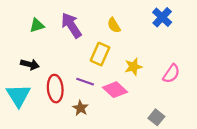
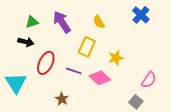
black arrow: (30, 64) -> (26, 42), moved
pink semicircle: (171, 74) -> (149, 80), moved
red ellipse: (55, 89) -> (46, 63), moved, turned 30
brown star: (80, 108) -> (62, 99), moved

